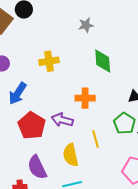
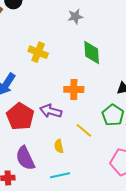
yellow cross: (49, 61) -> (38, 52), turned 30
yellow line: (95, 139) -> (84, 130), turned -36
yellow semicircle: (71, 155) -> (59, 146), size x0.6

